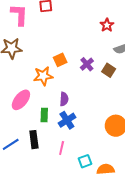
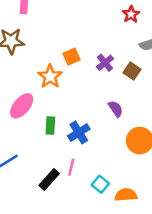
orange star: (43, 76) -> (50, 76), turned -30
purple semicircle: (64, 99) -> (116, 109), moved, turned -40
black rectangle: (34, 140) -> (49, 179), moved, turned 48
cyan square: (85, 161) -> (100, 184), turned -32

